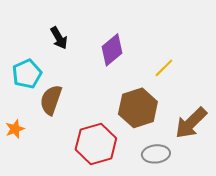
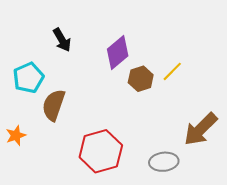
brown hexagon: (138, 108) -> (141, 79), moved, size x0.6

